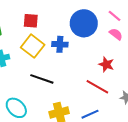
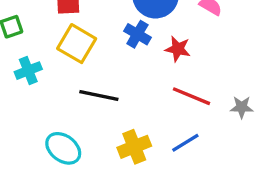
blue cross: (60, 44) -> (137, 34), moved, turned 35
red star: (106, 64) -> (178, 49), moved

